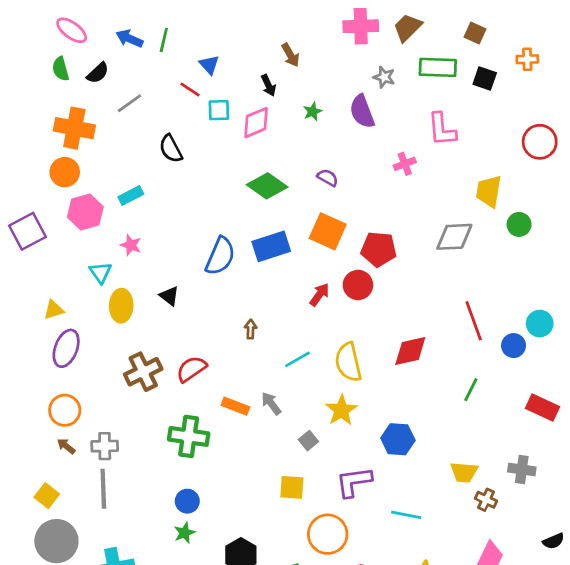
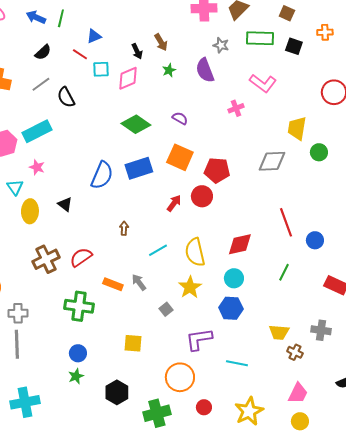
brown arrow: (291, 55) -> (161, 42), moved
blue triangle: (209, 65) -> (94, 36), turned 49
black semicircle: (98, 73) -> (43, 52), moved
gray line: (129, 103) -> (41, 84), moved
pink L-shape: (442, 129) -> (263, 83), turned -48
cyan rectangle: (131, 196) -> (37, 131), size x1.6
cyan circle: (540, 324) -> (234, 278), moved
yellow square: (292, 487) -> (133, 343), moved

